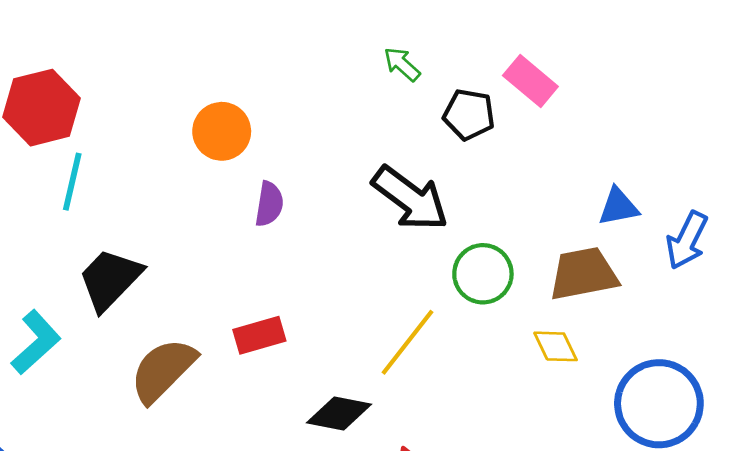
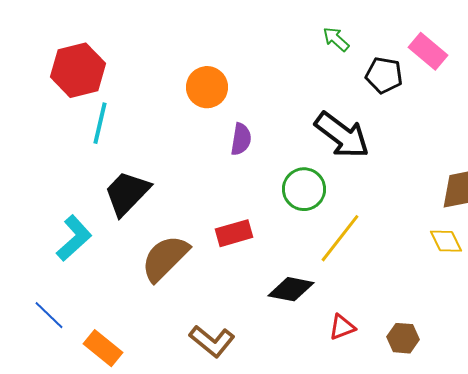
green circle: (483, 274) -> (304, 189), moved

